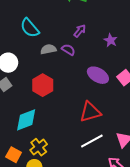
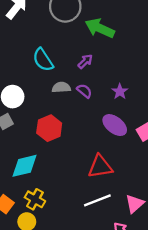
purple arrow: (80, 31) -> (85, 61), moved
purple star: (111, 40) -> (120, 92), moved
yellow cross: (39, 147) -> (35, 199), turned -30

